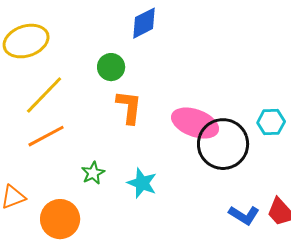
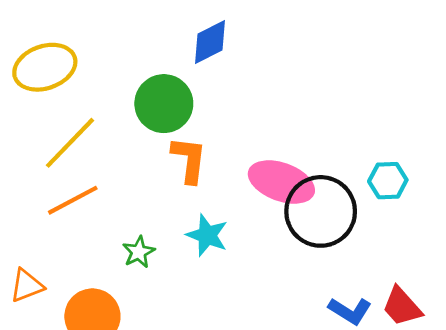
green circle: (111, 67) -> (164, 104), size x1.5
cyan star: (142, 183) -> (207, 235), moved

